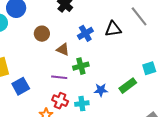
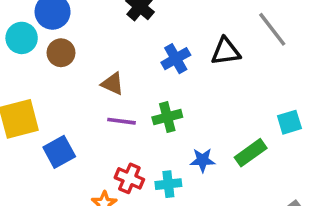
brown circle: (42, 34) -> (61, 53), moved
brown triangle: (63, 50) -> (112, 84), moved
purple line: (59, 77) -> (121, 121), moved

